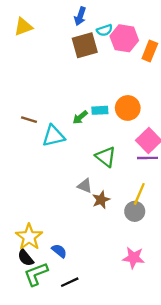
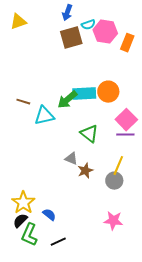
cyan rectangle: (100, 110) -> (84, 94), size x1.6
green arrow: (80, 117) -> (67, 100), size x1.5
black semicircle: (26, 258) -> (20, 221), turned 84
green L-shape: (36, 274) -> (29, 235), turned -45

